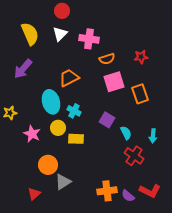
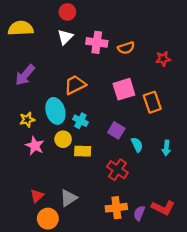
yellow semicircle: (30, 34) -> (21, 28), moved, turned -70
red star: (141, 57) -> (163, 59), moved
orange semicircle: (107, 59) -> (126, 48), moved
yellow star: (10, 113) -> (27, 120), moved
red cross: (134, 156) -> (117, 170), moved
orange circle: (48, 165) -> (48, 219), moved
red triangle: (34, 194) -> (37, 196), moved
purple semicircle: (128, 196) -> (139, 213), turned 72

